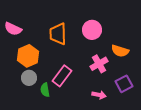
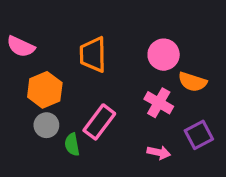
pink circle: (92, 30) -> (164, 55), moved
pink cross: (99, 64) -> (159, 103), turned -30

